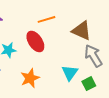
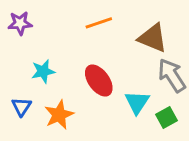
red ellipse: (35, 41) -> (99, 81), moved
orange star: (30, 78) -> (59, 115), moved

